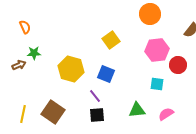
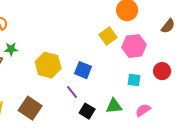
yellow square: (111, 40) -> (108, 36), moved
red circle: (178, 65) -> (162, 71), moved
black square: (97, 115) -> (87, 111), moved, turned 35

